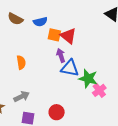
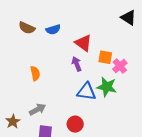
orange square: (54, 35) -> (105, 57), moved
blue triangle: (70, 68) -> (86, 92), moved
pink cross: (99, 90) -> (120, 66), moved

